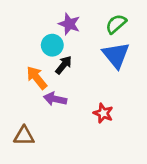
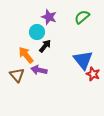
blue triangle: (116, 55) -> (83, 60), moved
red star: (103, 113) -> (93, 74), moved
brown triangle: (24, 136) -> (17, 75), moved, turned 49

